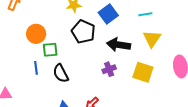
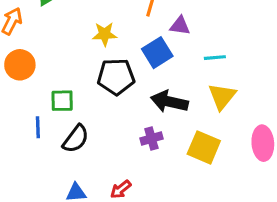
black pentagon: (83, 32) -> (116, 77), turned -30
orange circle: (36, 34) -> (20, 65), moved
black semicircle: (61, 73) -> (76, 139), turned -120

